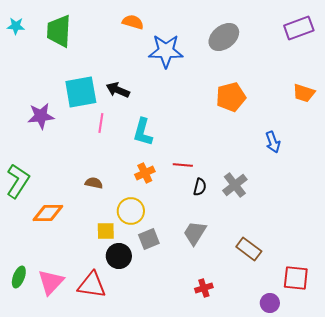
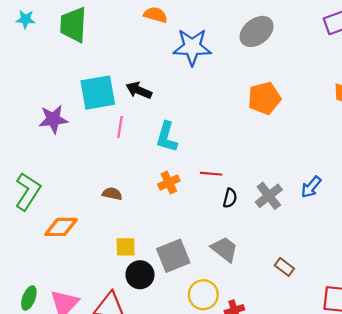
blue arrow: (273, 142) -> (311, 187), moved, turned 60
yellow circle: (131, 211) -> (203, 295), moved
gray trapezoid: (195, 233) -> (224, 249), turned 96
gray square: (149, 239) -> (173, 256), size x1.4
brown rectangle: (249, 249) -> (284, 267), size x0.7

